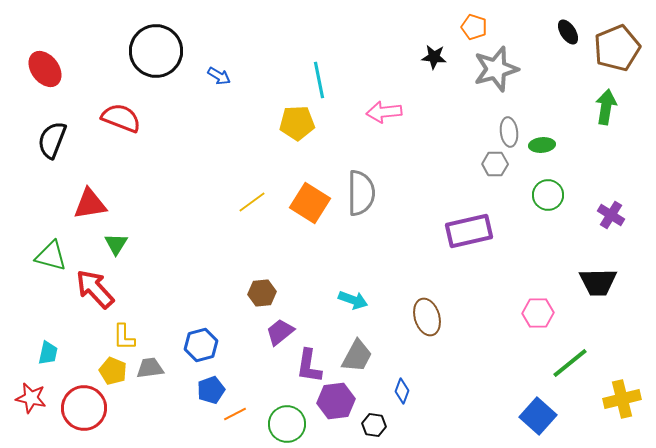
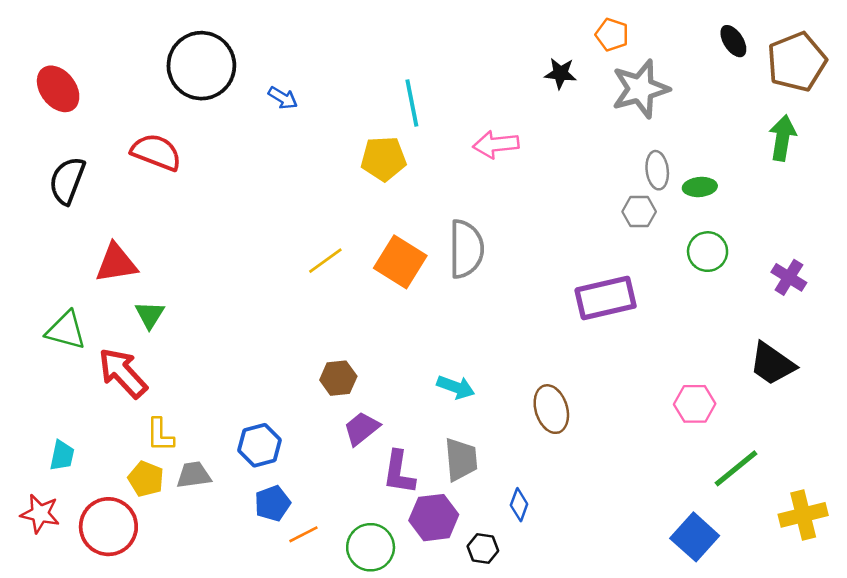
black trapezoid: (598, 282) -> (772, 364), turned 36
gray trapezoid: (357, 356) -> (461, 459), turned -33

